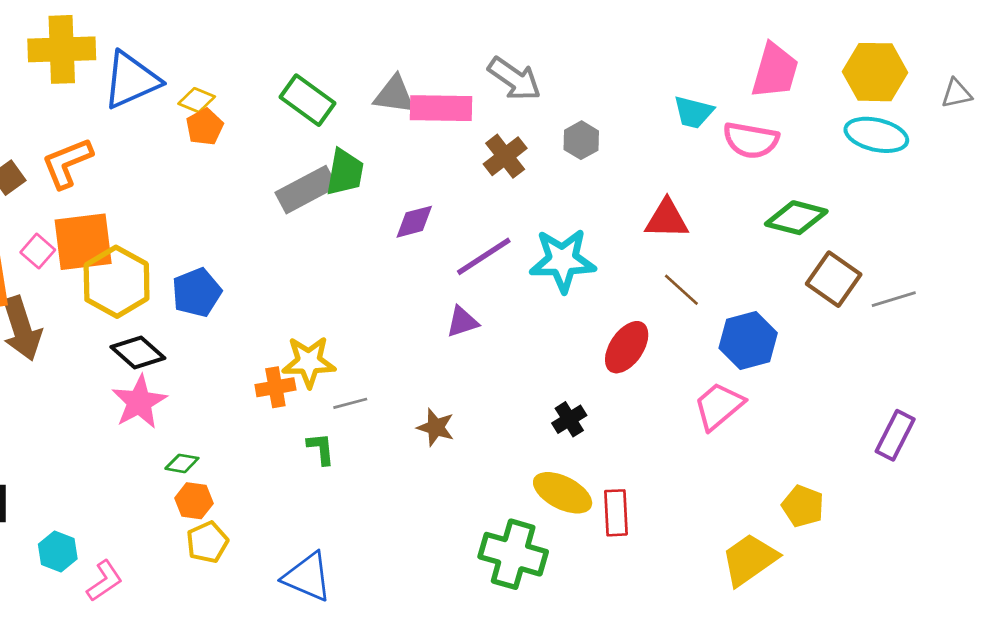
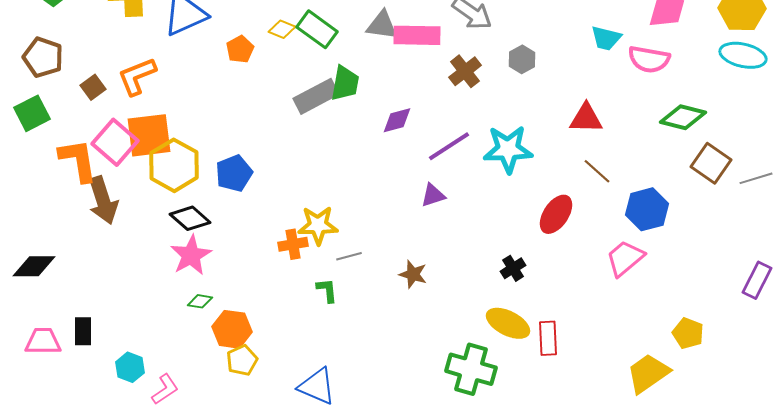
yellow diamond: (197, 100) -> (282, 29), moved
pink square: (38, 251) -> (115, 142), size x1.8
green diamond: (182, 463) -> (200, 301), moved
orange hexagon: (194, 501) -> (232, 329), size x1.4

